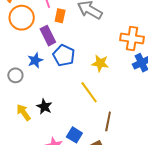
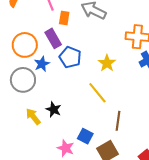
orange circle: (22, 18) -> (25, 45), moved
yellow star: (100, 63) -> (107, 63), turned 30
gray circle: (15, 75) -> (23, 80), size x1.6

